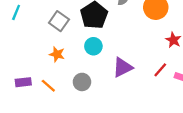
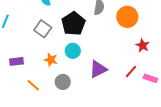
orange star: (57, 54) -> (51, 60), moved
purple rectangle: (23, 82) -> (16, 61), moved

